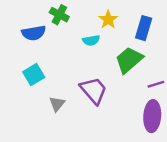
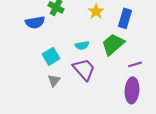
cyan semicircle: (91, 40) -> (82, 45), moved
cyan square: (34, 75) -> (51, 56), moved

